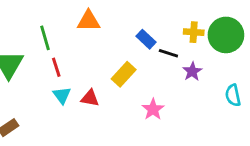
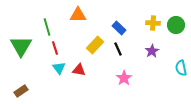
green circle: (226, 35) -> (176, 25), size x0.7
black line: (168, 53) -> (118, 49), moved, turned 48
yellow rectangle: (124, 74) -> (95, 45), moved

